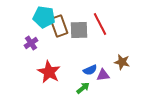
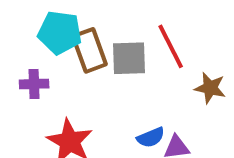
purple cross: (31, 43) -> (34, 84), turned 32
brown star: (122, 62) -> (210, 88), moved

